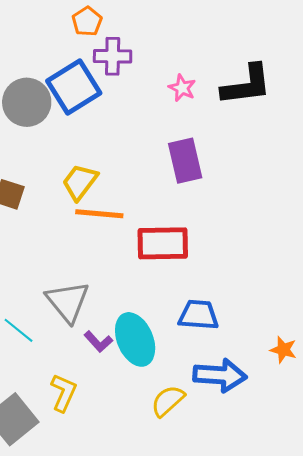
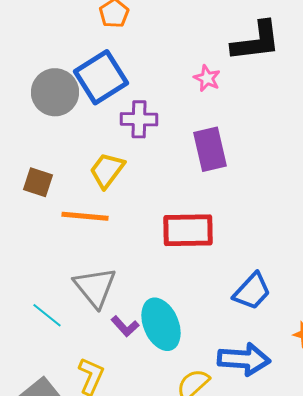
purple cross: (113, 56) -> (139, 119), moved
black L-shape: (247, 85) -> (256, 41), moved
orange line: (99, 214) -> (85, 216), moved
blue trapezoid: (198, 315) -> (252, 291), moved, turned 129

